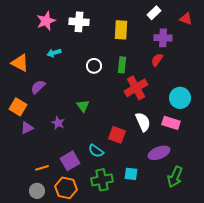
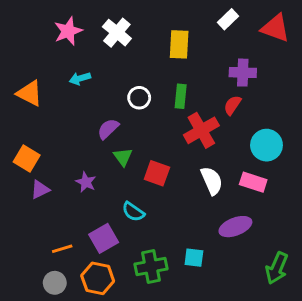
red triangle: (186, 19) -> (275, 28), size x1.5
white cross: (79, 22) -> (117, 33), turned 36
purple cross: (163, 38) -> (243, 73), moved
red semicircle: (157, 60) -> (232, 105), moved
purple semicircle: (38, 87) -> (108, 129), moved
red square: (117, 135) -> (157, 173), moved
cyan semicircle: (96, 151) -> (133, 212), moved
green arrow: (175, 177) -> (277, 268), moved

